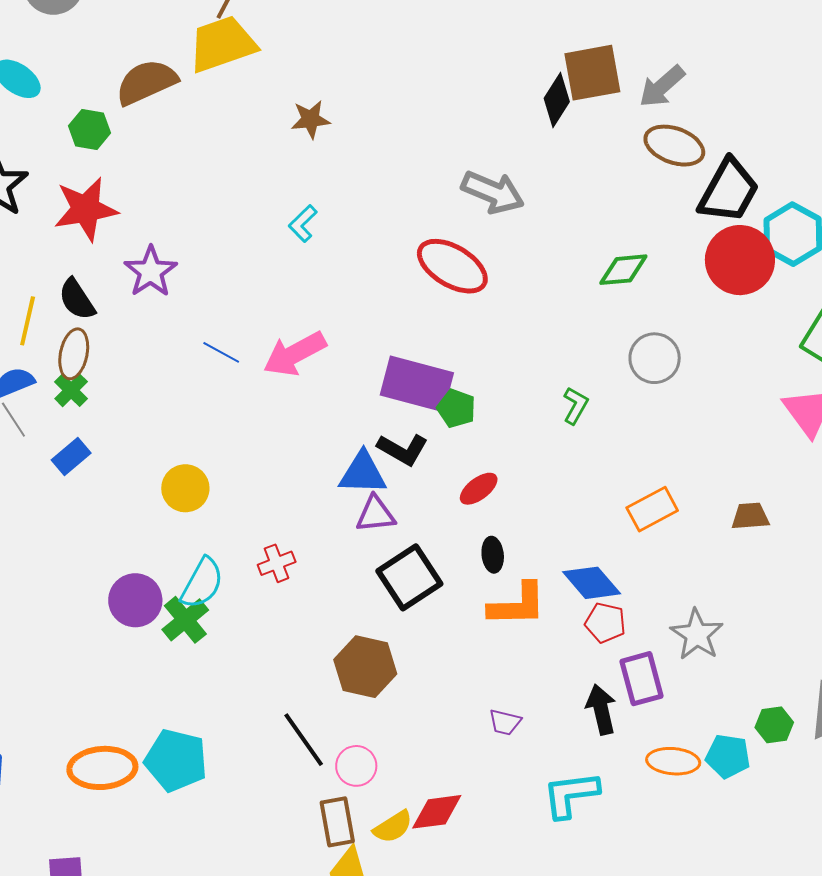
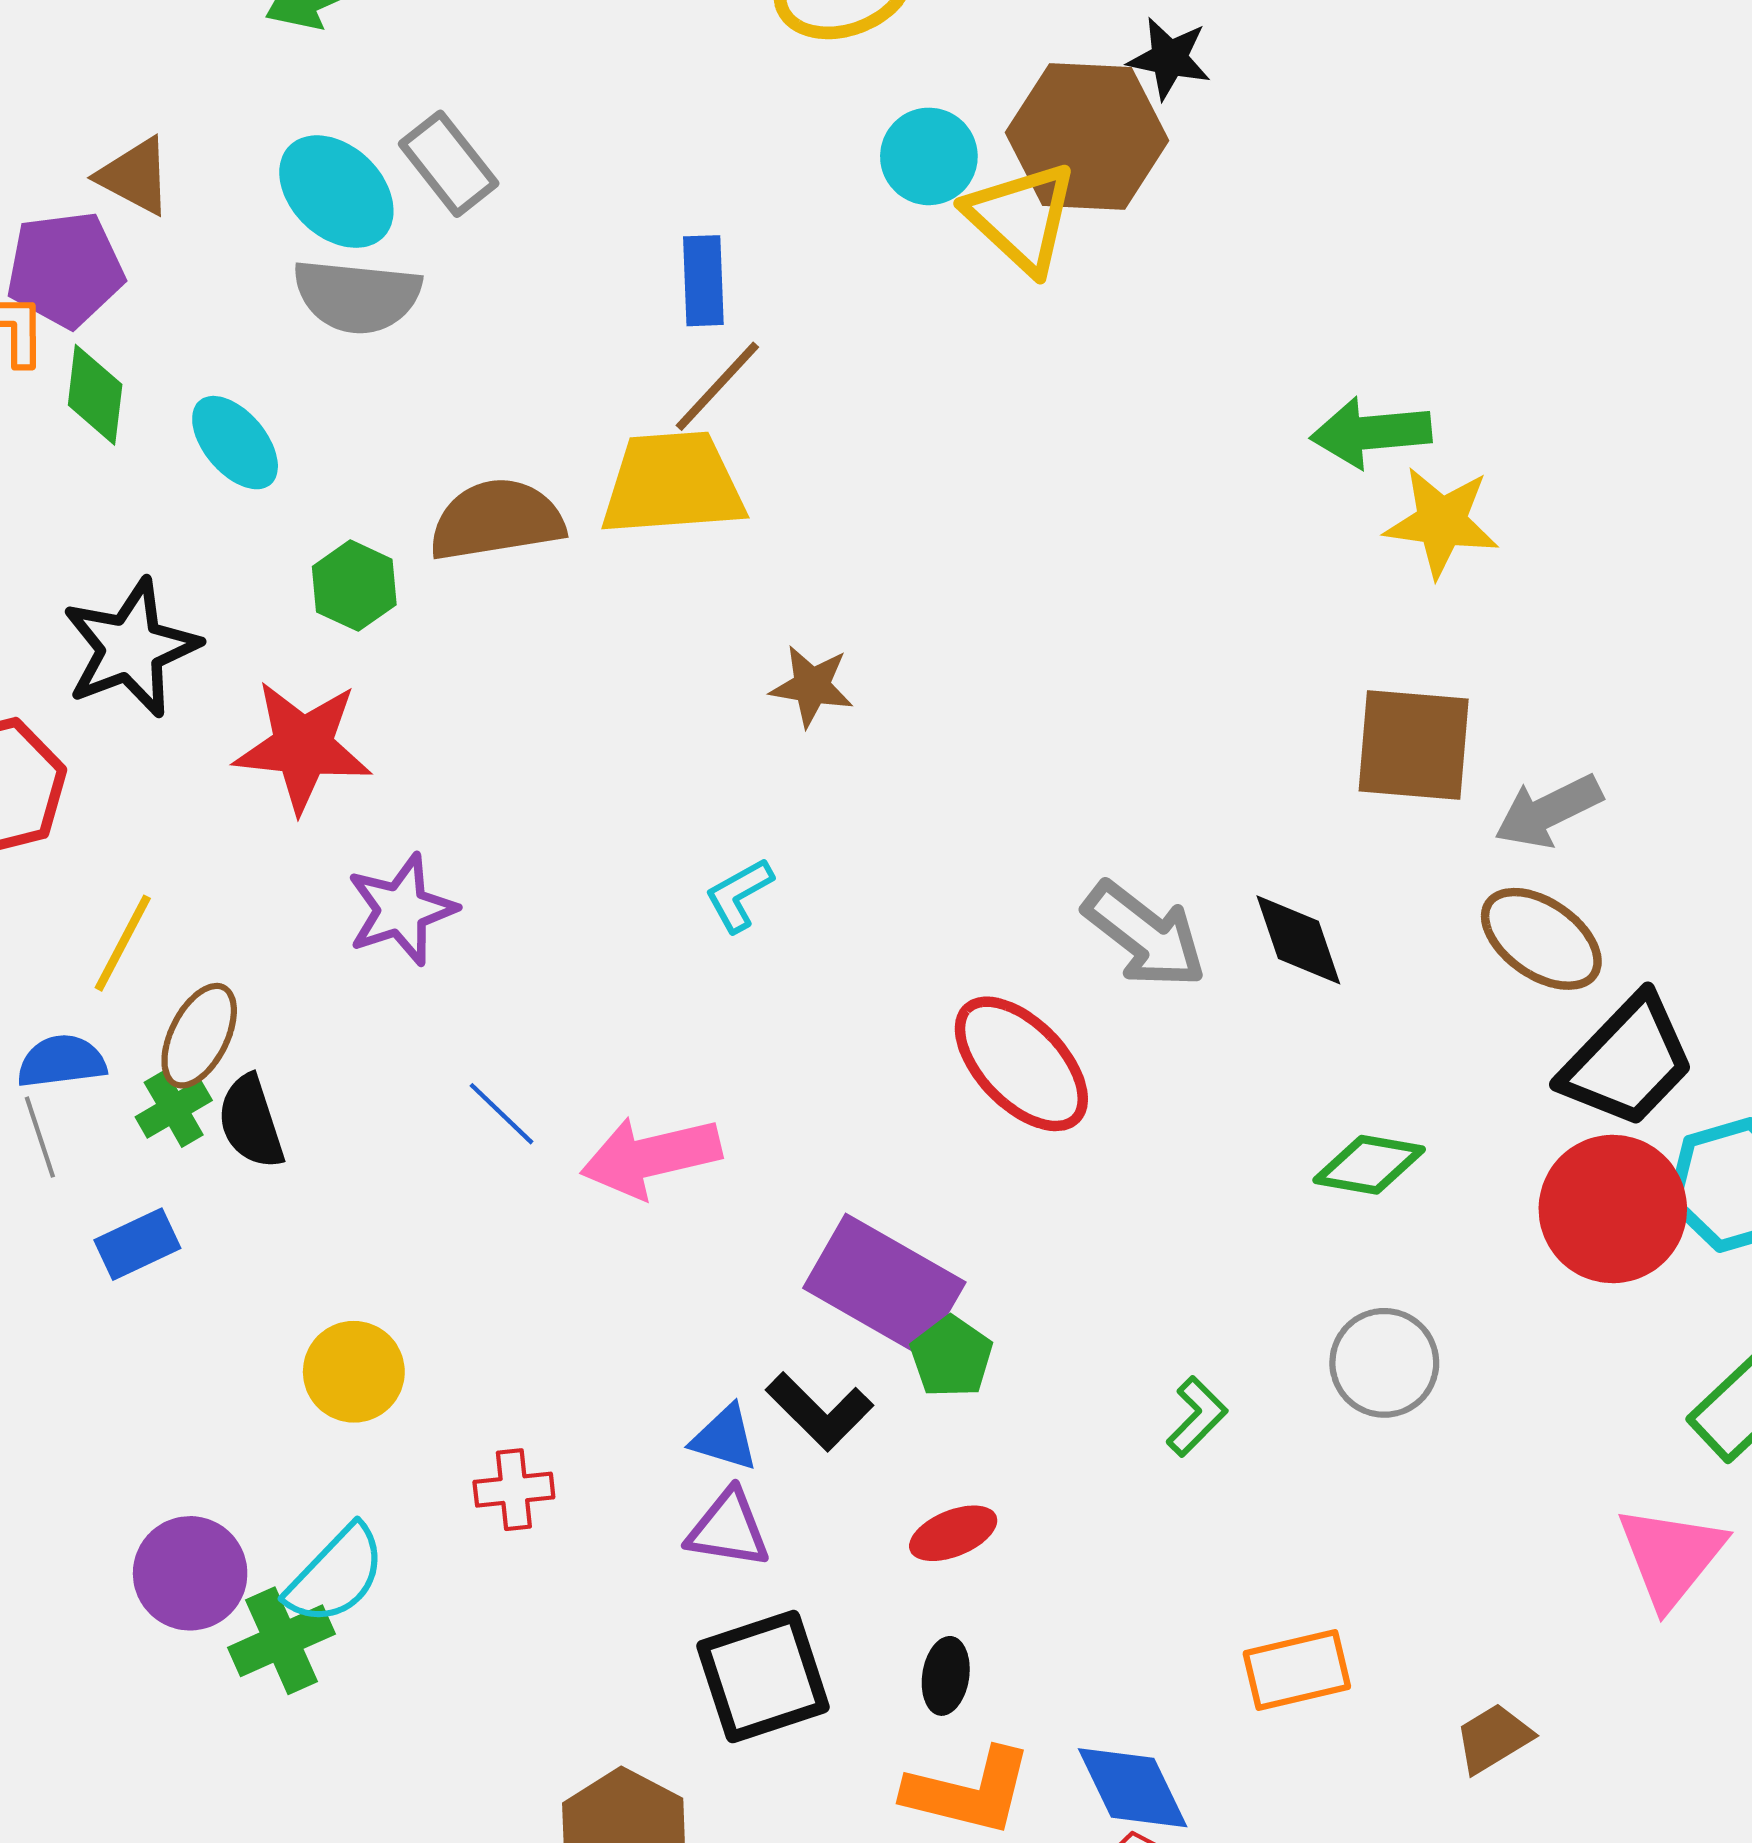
black diamond: (557, 100) -> (1298, 940), moved, turned -66
black semicircle: (77, 299) -> (251, 1122), moved
blue triangle: (363, 473) -> (725, 1438), size x0.7
brown trapezoid: (750, 516) -> (1493, 1738), turned -42
red cross: (277, 563) -> (514, 1490), moved

